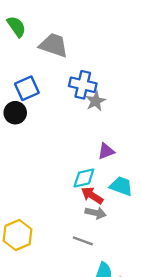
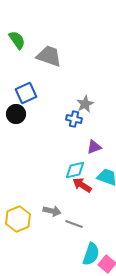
blue cross: (83, 85) -> (74, 119), moved, size x0.7
gray arrow: (96, 213) -> (52, 211), moved

